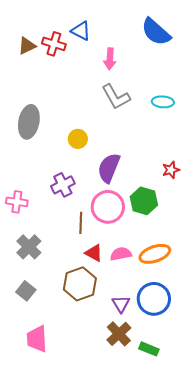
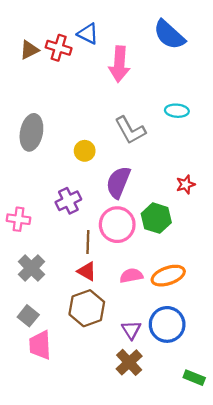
pink arrow: (110, 59) -> (119, 64), size x1.5
gray L-shape: (116, 97) -> (130, 130), moved
red triangle: (94, 253) -> (87, 271), moved
pink trapezoid: (37, 339) -> (40, 345), moved
green rectangle: (149, 349) -> (194, 378), moved

